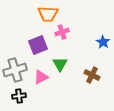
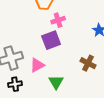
purple square: (38, 45) -> (51, 40), moved
green triangle: (60, 64) -> (56, 82), moved

